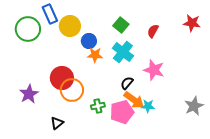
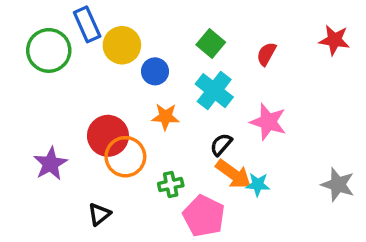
orange star: (95, 55) -> (165, 117), moved
gray star: (194, 106) -> (338, 185), turned -30
pink pentagon: (122, 112) -> (204, 216), moved, turned -30

